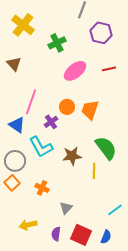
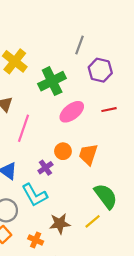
green cross: (57, 43) -> (52, 81), size x1.4
pink line: (31, 102) -> (24, 128), moved
brown star: (72, 156) -> (60, 224), moved
yellow line: (94, 171) -> (93, 221), turned 49

